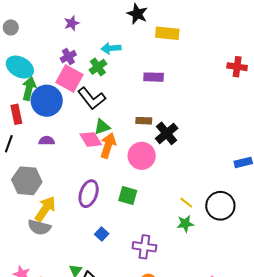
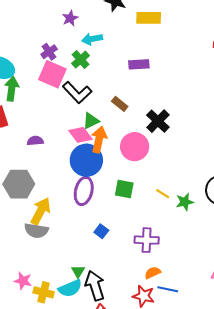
purple star: (72, 23) -> (70, 18), moved
blue circle: (47, 101) -> (86, 160), moved
brown rectangle: (144, 121) -> (120, 104), moved, turned 42
yellow line: (186, 203) -> (163, 194), moved
green star: (185, 224) -> (185, 202), moved

